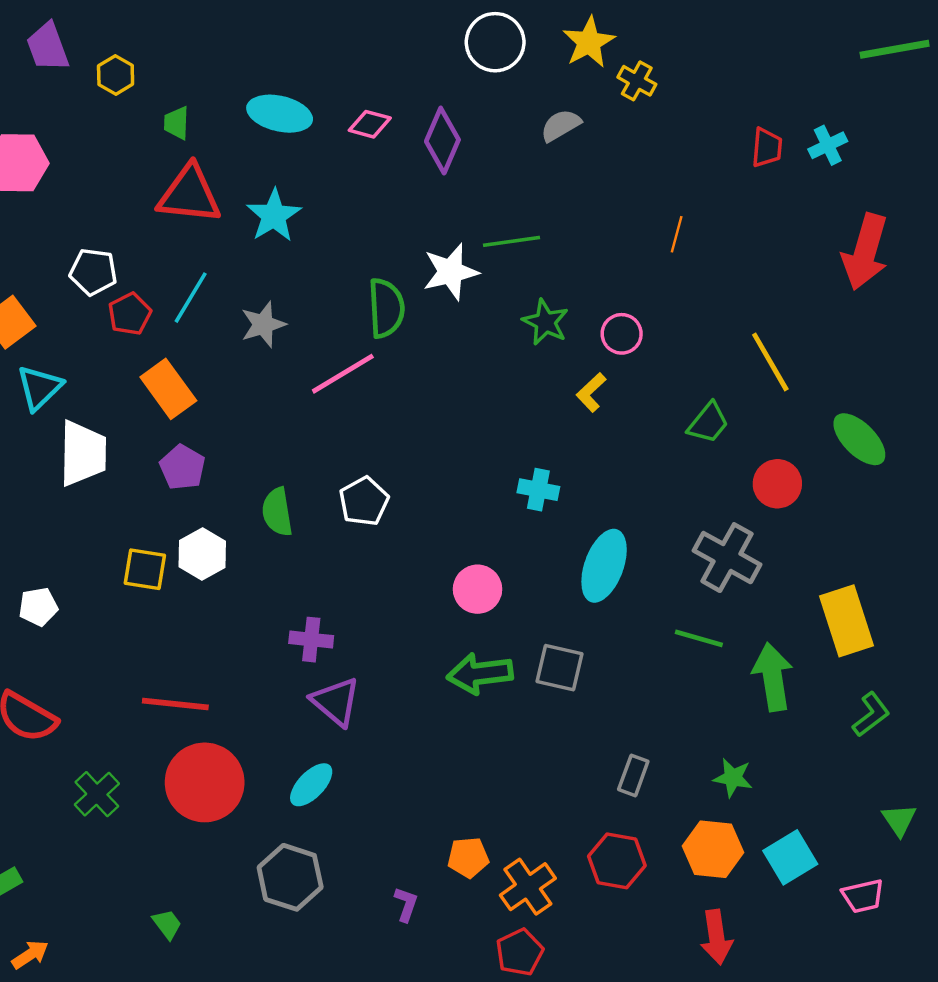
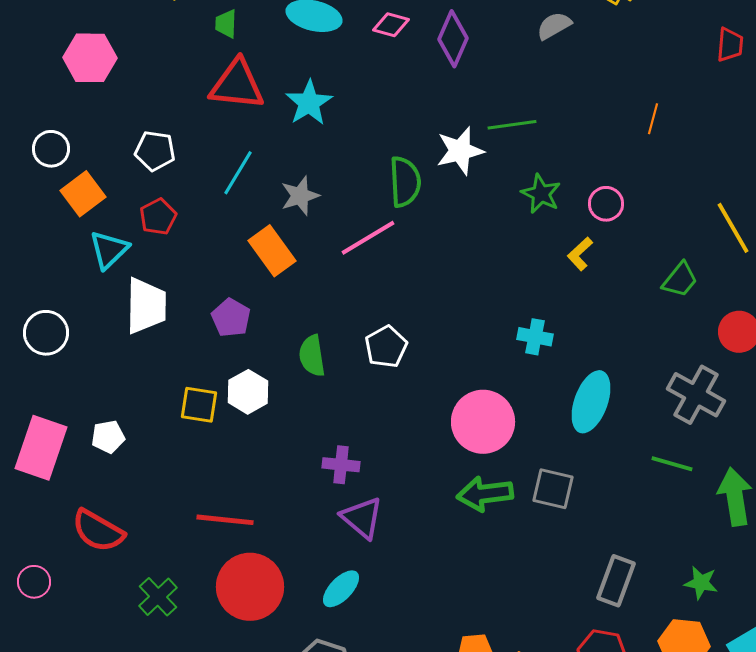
red pentagon: (130, 314) -> (158, 217), moved
orange rectangle: (168, 389) -> (272, 251), moved
pink circle: (478, 589) -> (483, 422), size x1.5
gray rectangle: (633, 775) -> (616, 581), size x1.4

